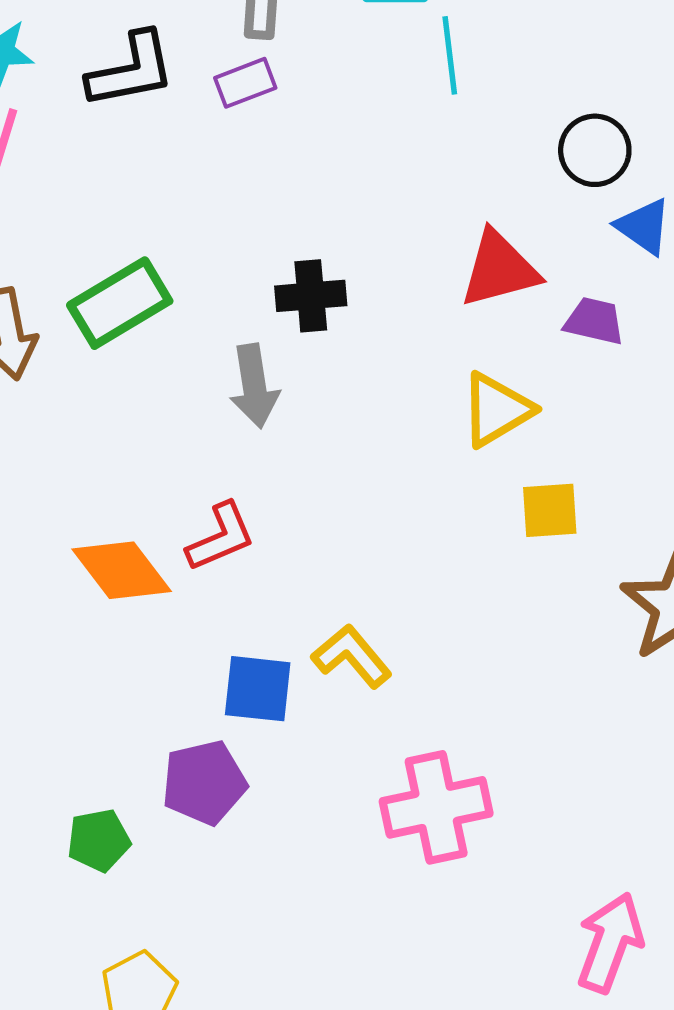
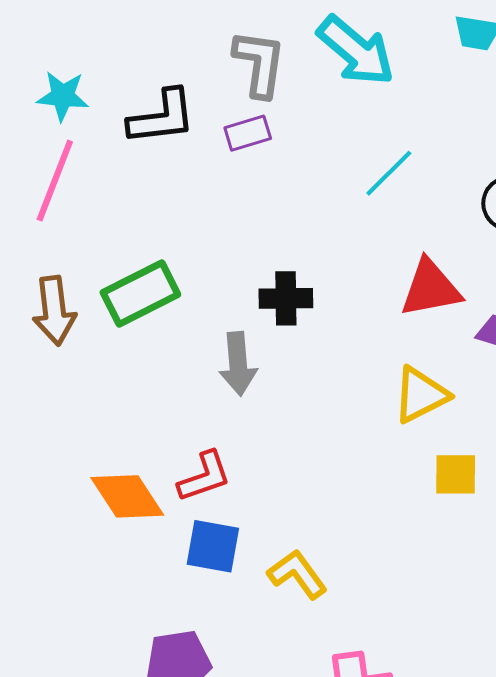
cyan line: (450, 55) -> (389, 173), moved, turned 48
blue square: (258, 689) -> (213, 546), moved

